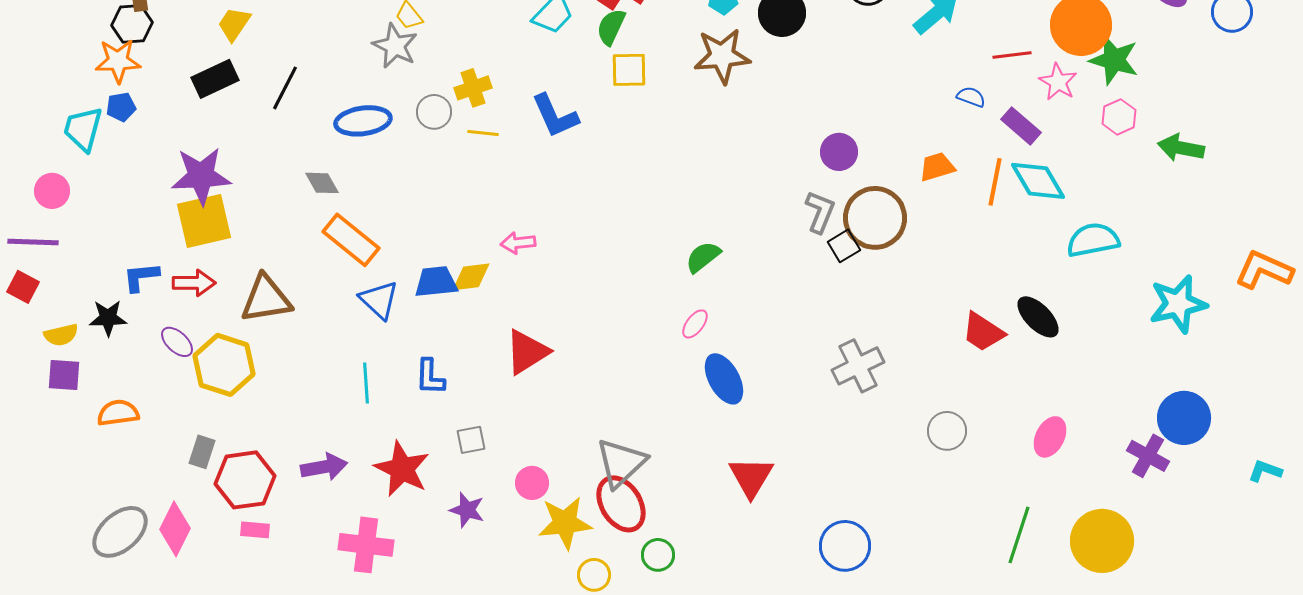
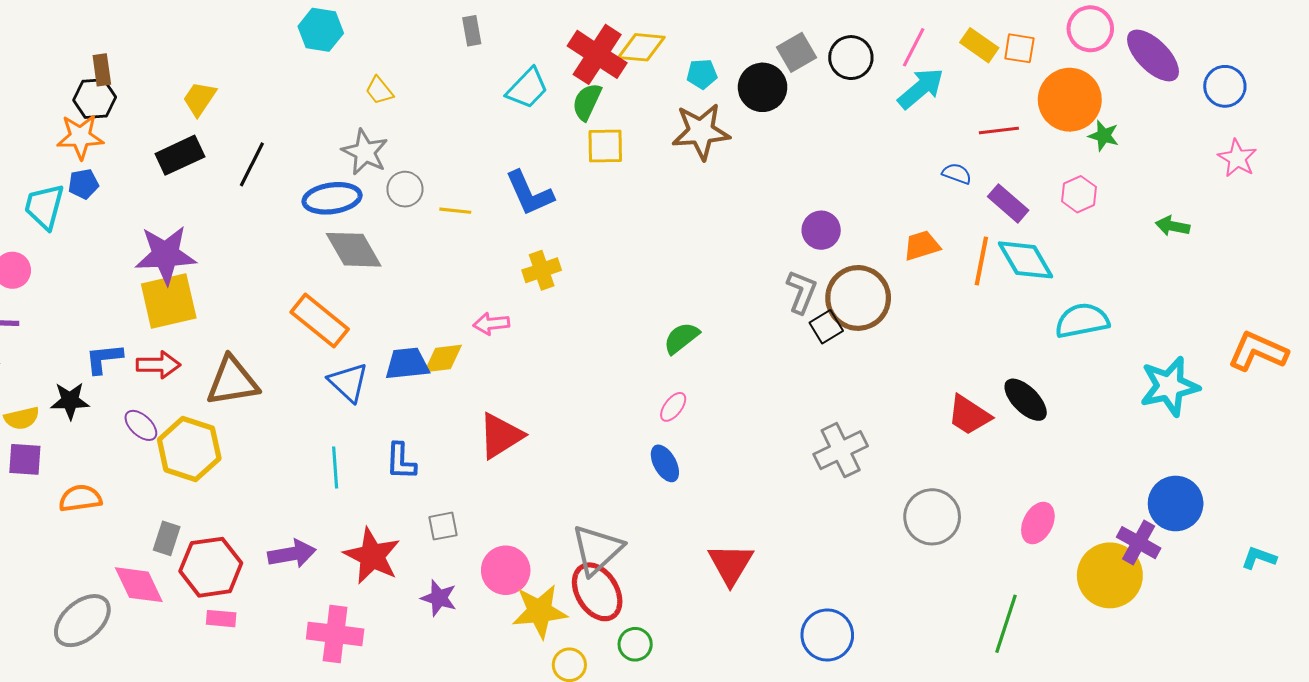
gray star: (395, 46) -> (365, 152), moved
green star: (1114, 60) -> (1104, 136), size x0.6
pink star: (1058, 82) -> (1237, 158), moved
yellow cross: (473, 88) -> (542, 270), moved
pink hexagon: (1119, 117) -> (1079, 194), moved
green arrow: (1181, 148) -> (1173, 226), size x0.7
gray diamond: (322, 183) -> (354, 250), moved, size x1.6
blue ellipse: (724, 379) -> (665, 463), moved, size x0.7
gray circle: (947, 431) -> (932, 517), size x1.4
pink circle: (532, 483) -> (506, 570), size x1.4
pink diamond: (175, 529) -> (139, 585), moved, turned -52
yellow circle: (1102, 541) -> (1110, 575), moved

